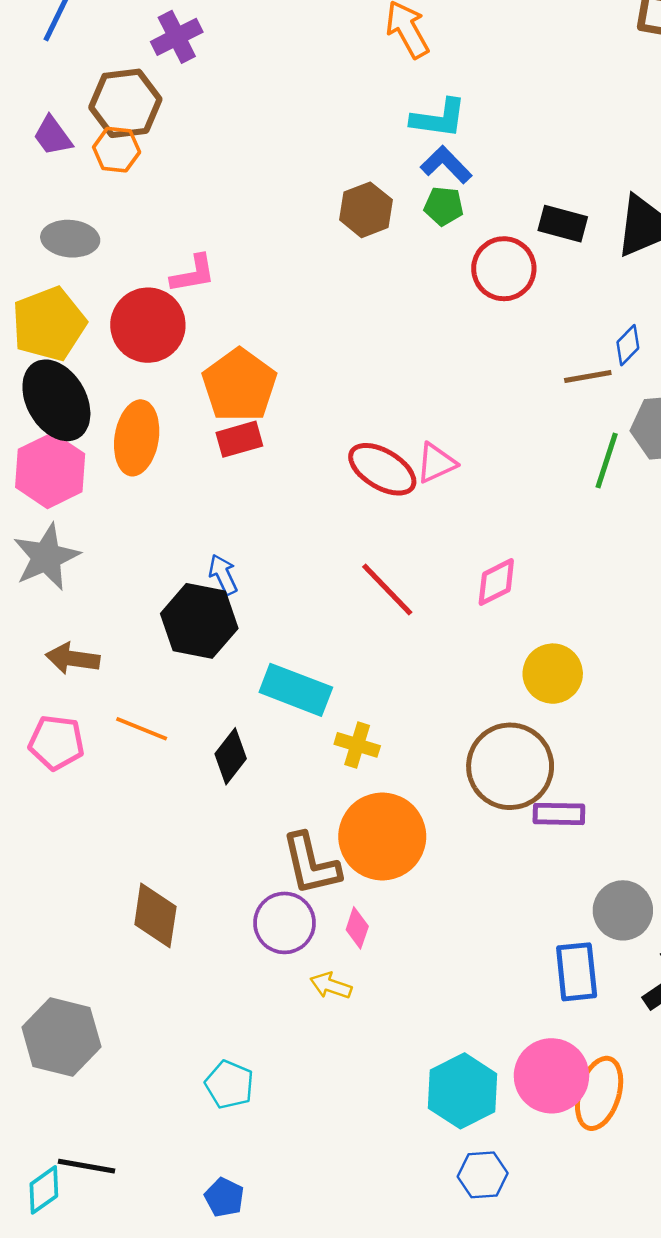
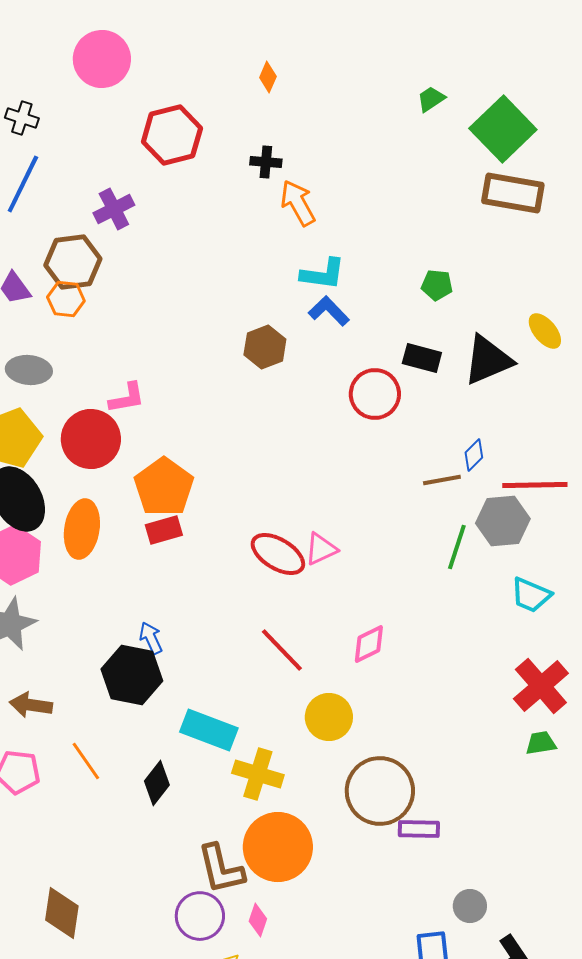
green pentagon: (444, 206) -> (437, 285), moved
yellow circle: (553, 674) -> (329, 717), moved
orange line: (142, 729) -> (86, 761), turned 33
yellow cross: (357, 745) -> (258, 774), size x1.4
gray circle: (623, 910) -> (470, 906), size x0.7
brown diamond: (155, 915) -> (62, 913), moved

